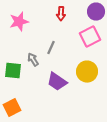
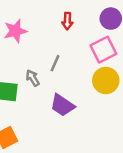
yellow circle: (87, 72) -> (106, 81), moved

